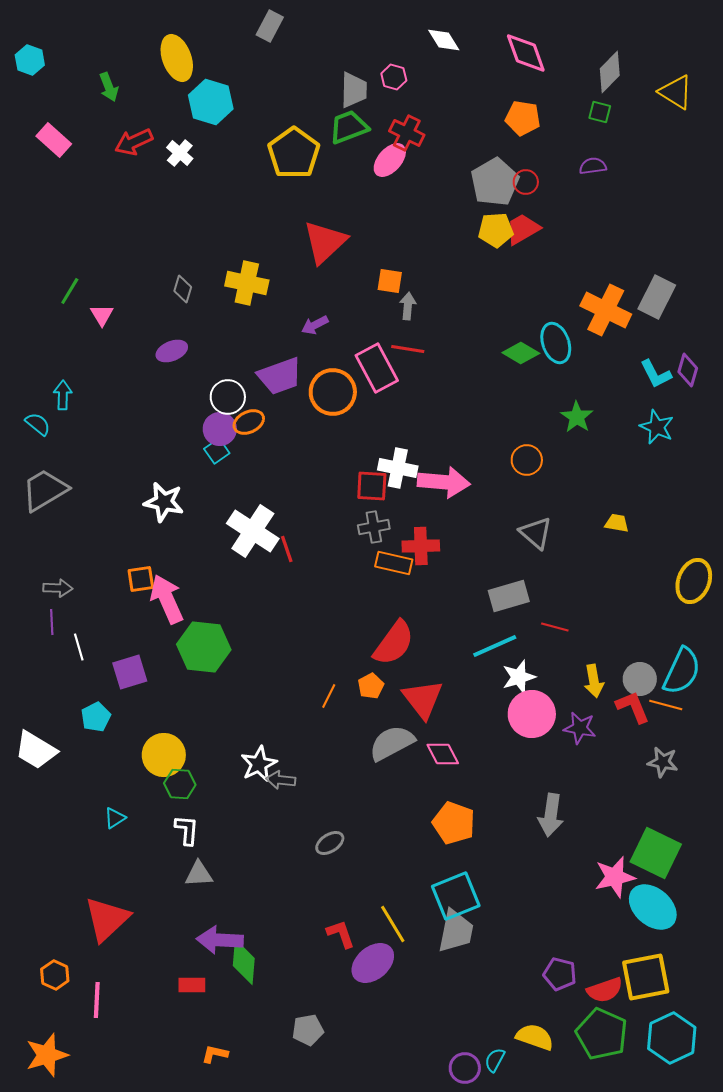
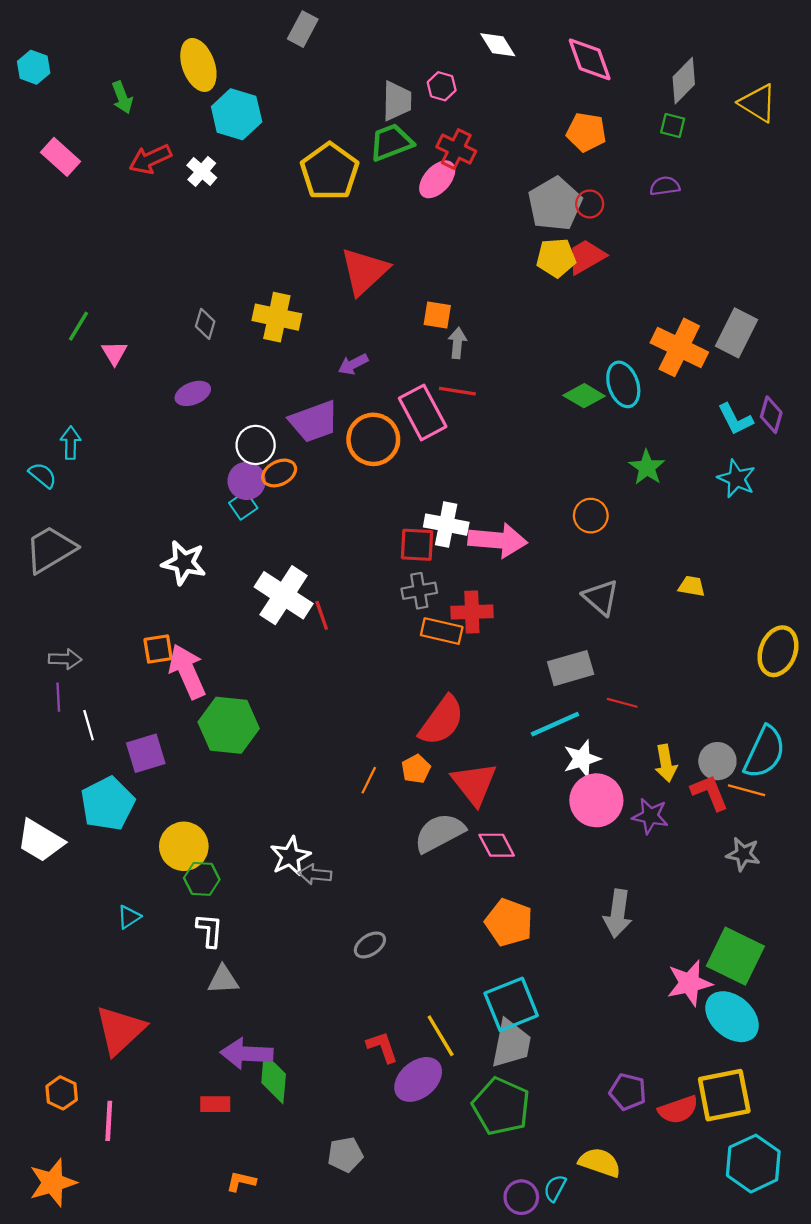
cyan pentagon: (96, 717) -> (108, 804), size x1.6
green pentagon: (602, 1034) -> (501, 1106), moved

